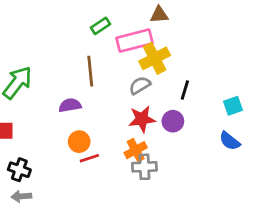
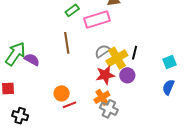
yellow cross: (155, 58) -> (117, 58), moved
purple semicircle: (70, 105) -> (32, 60), moved, turned 42
blue semicircle: (230, 141) -> (168, 87), turned 77
gray cross: (144, 167) -> (109, 109), turned 30

